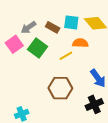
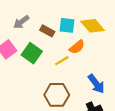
gray arrow: (29, 27) -> (21, 22), moved
orange semicircle: (80, 43) -> (77, 47), turned 140

